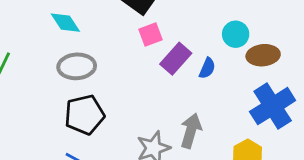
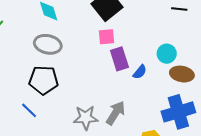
purple rectangle: (176, 59) -> (119, 59), turned -75

